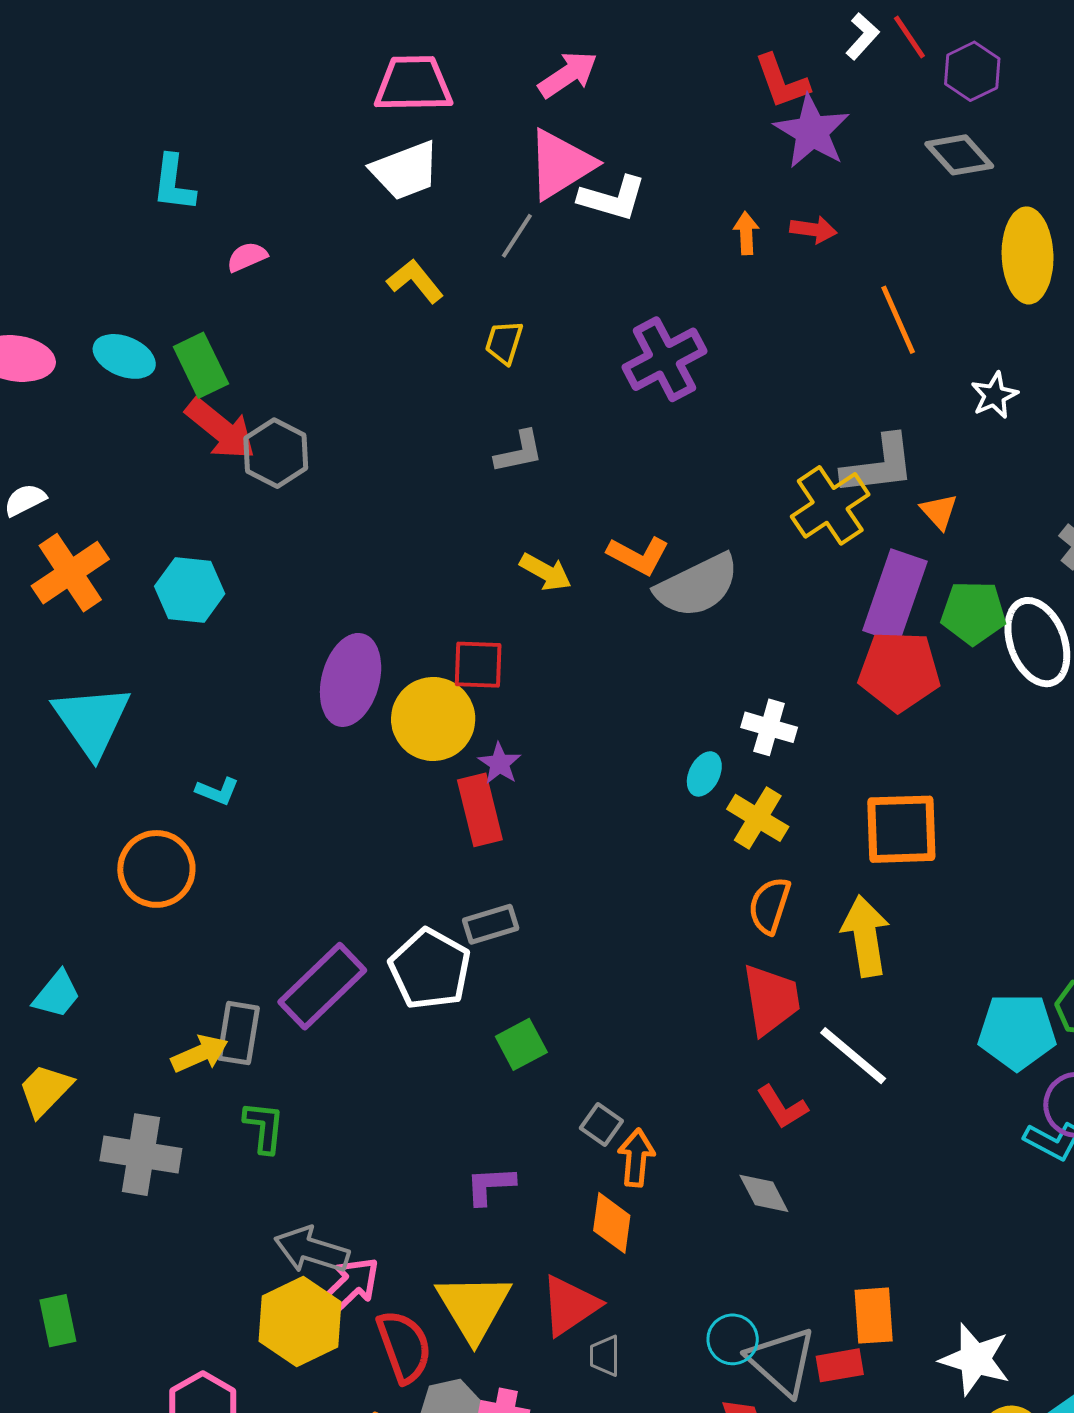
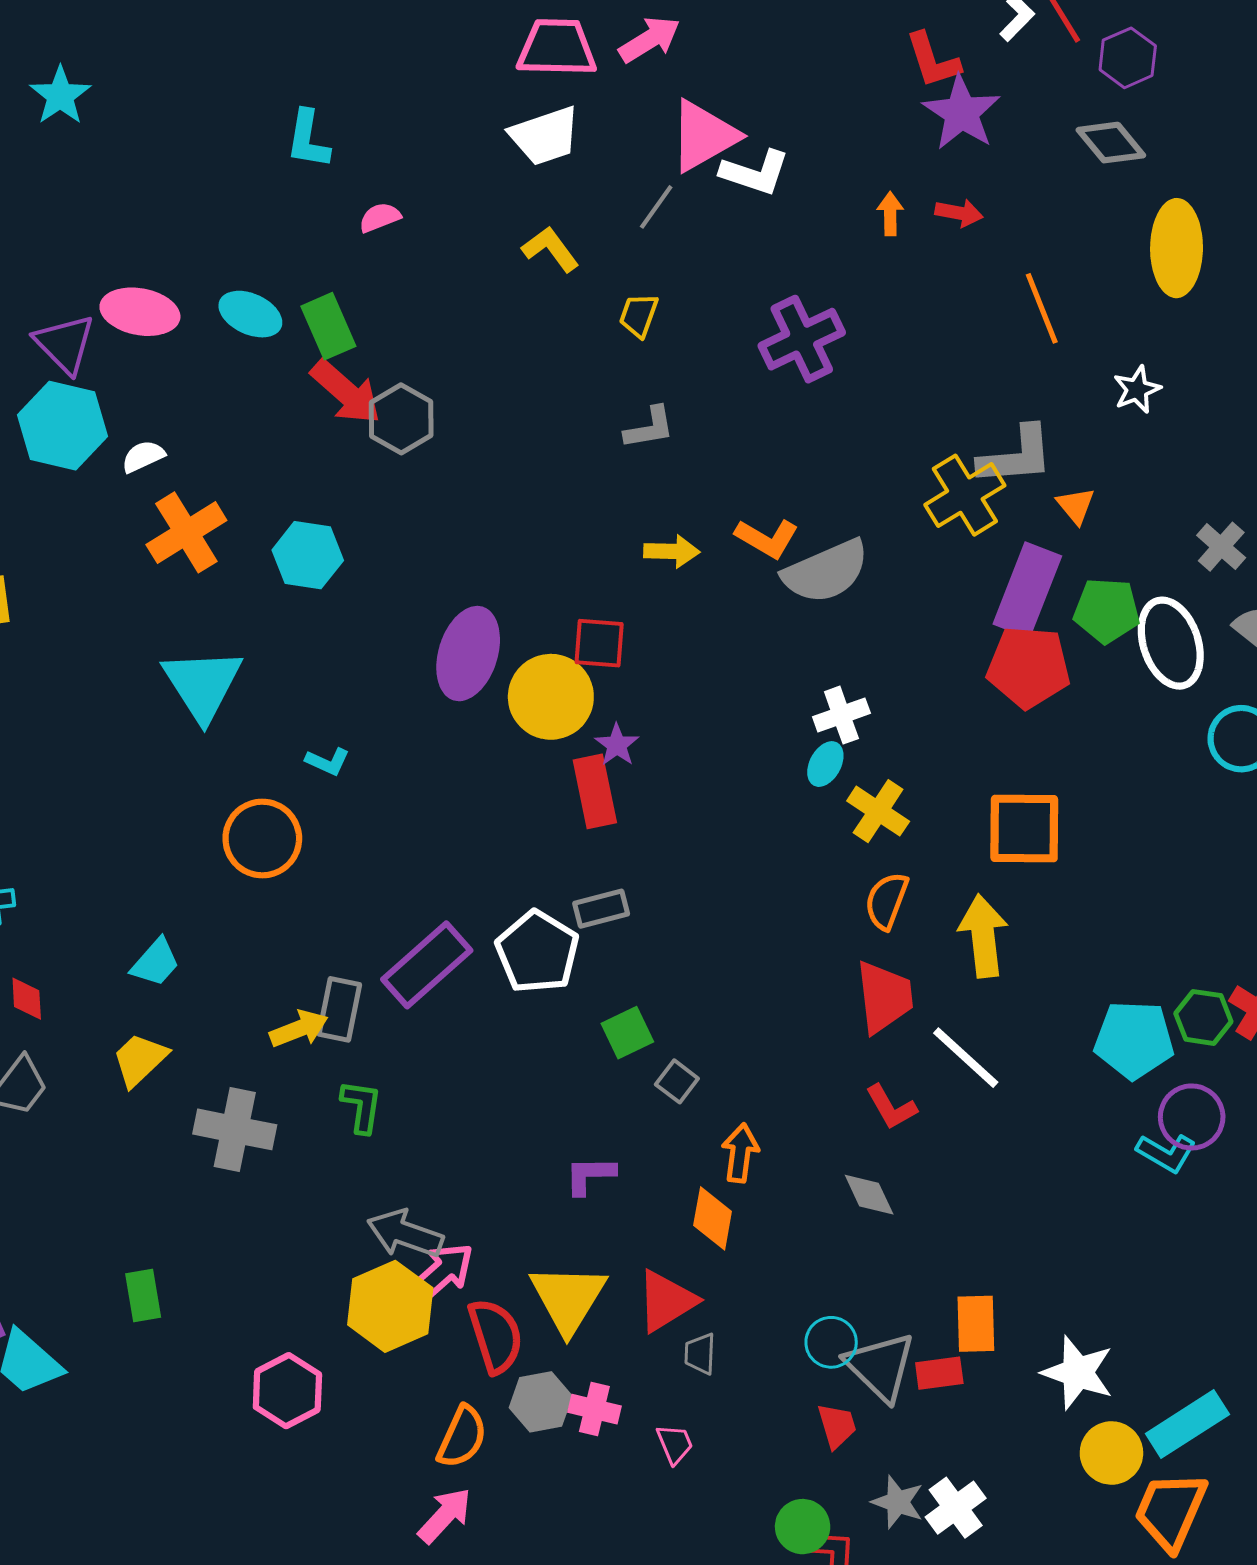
pink arrow: (568, 75) -> (650, 39), moved
yellow arrow: (546, 572) -> (672, 551), turned -30
white cross: (769, 727) -> (841, 715), moved, turned -38
gray square: (601, 1124) -> (677, 1081), moved

